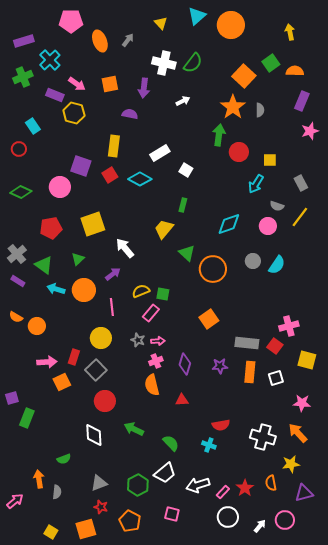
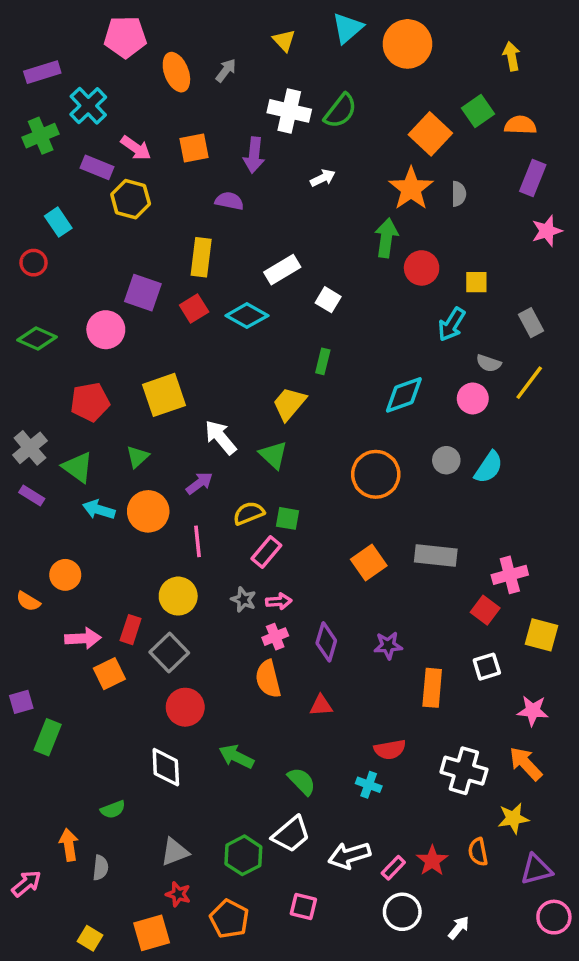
green triangle: (187, 253) -> (273, 455), moved
orange semicircle: (16, 317) -> (28, 601), moved
gray rectangle: (247, 343) -> (436, 555), moved
orange rectangle: (250, 372) -> (432, 688), moved
pink circle: (285, 520) -> (554, 917), moved

